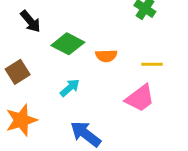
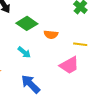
cyan arrow: (70, 88) -> (24, 52), turned 72

